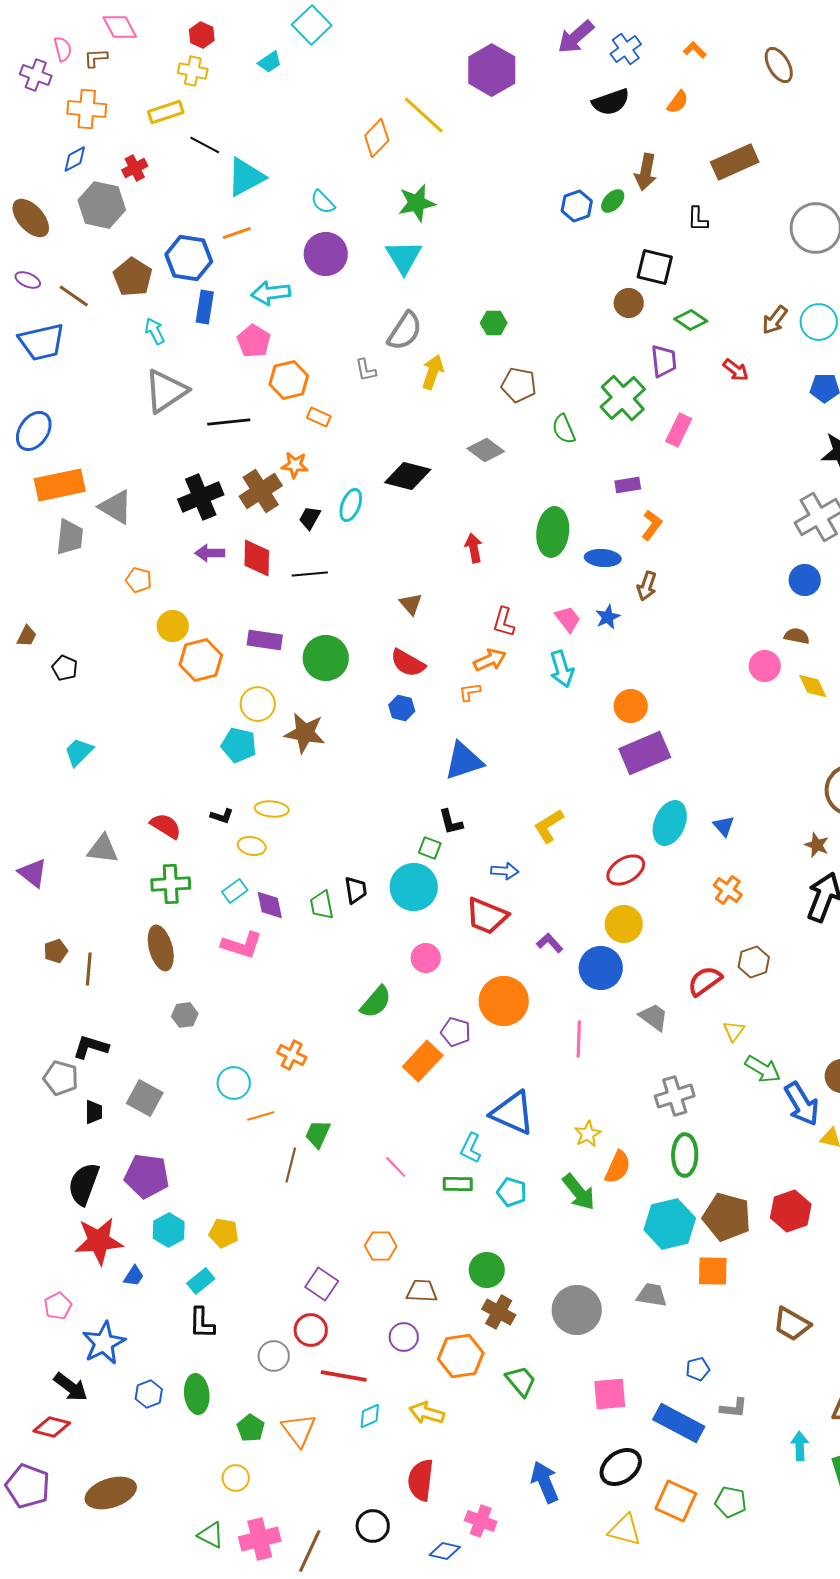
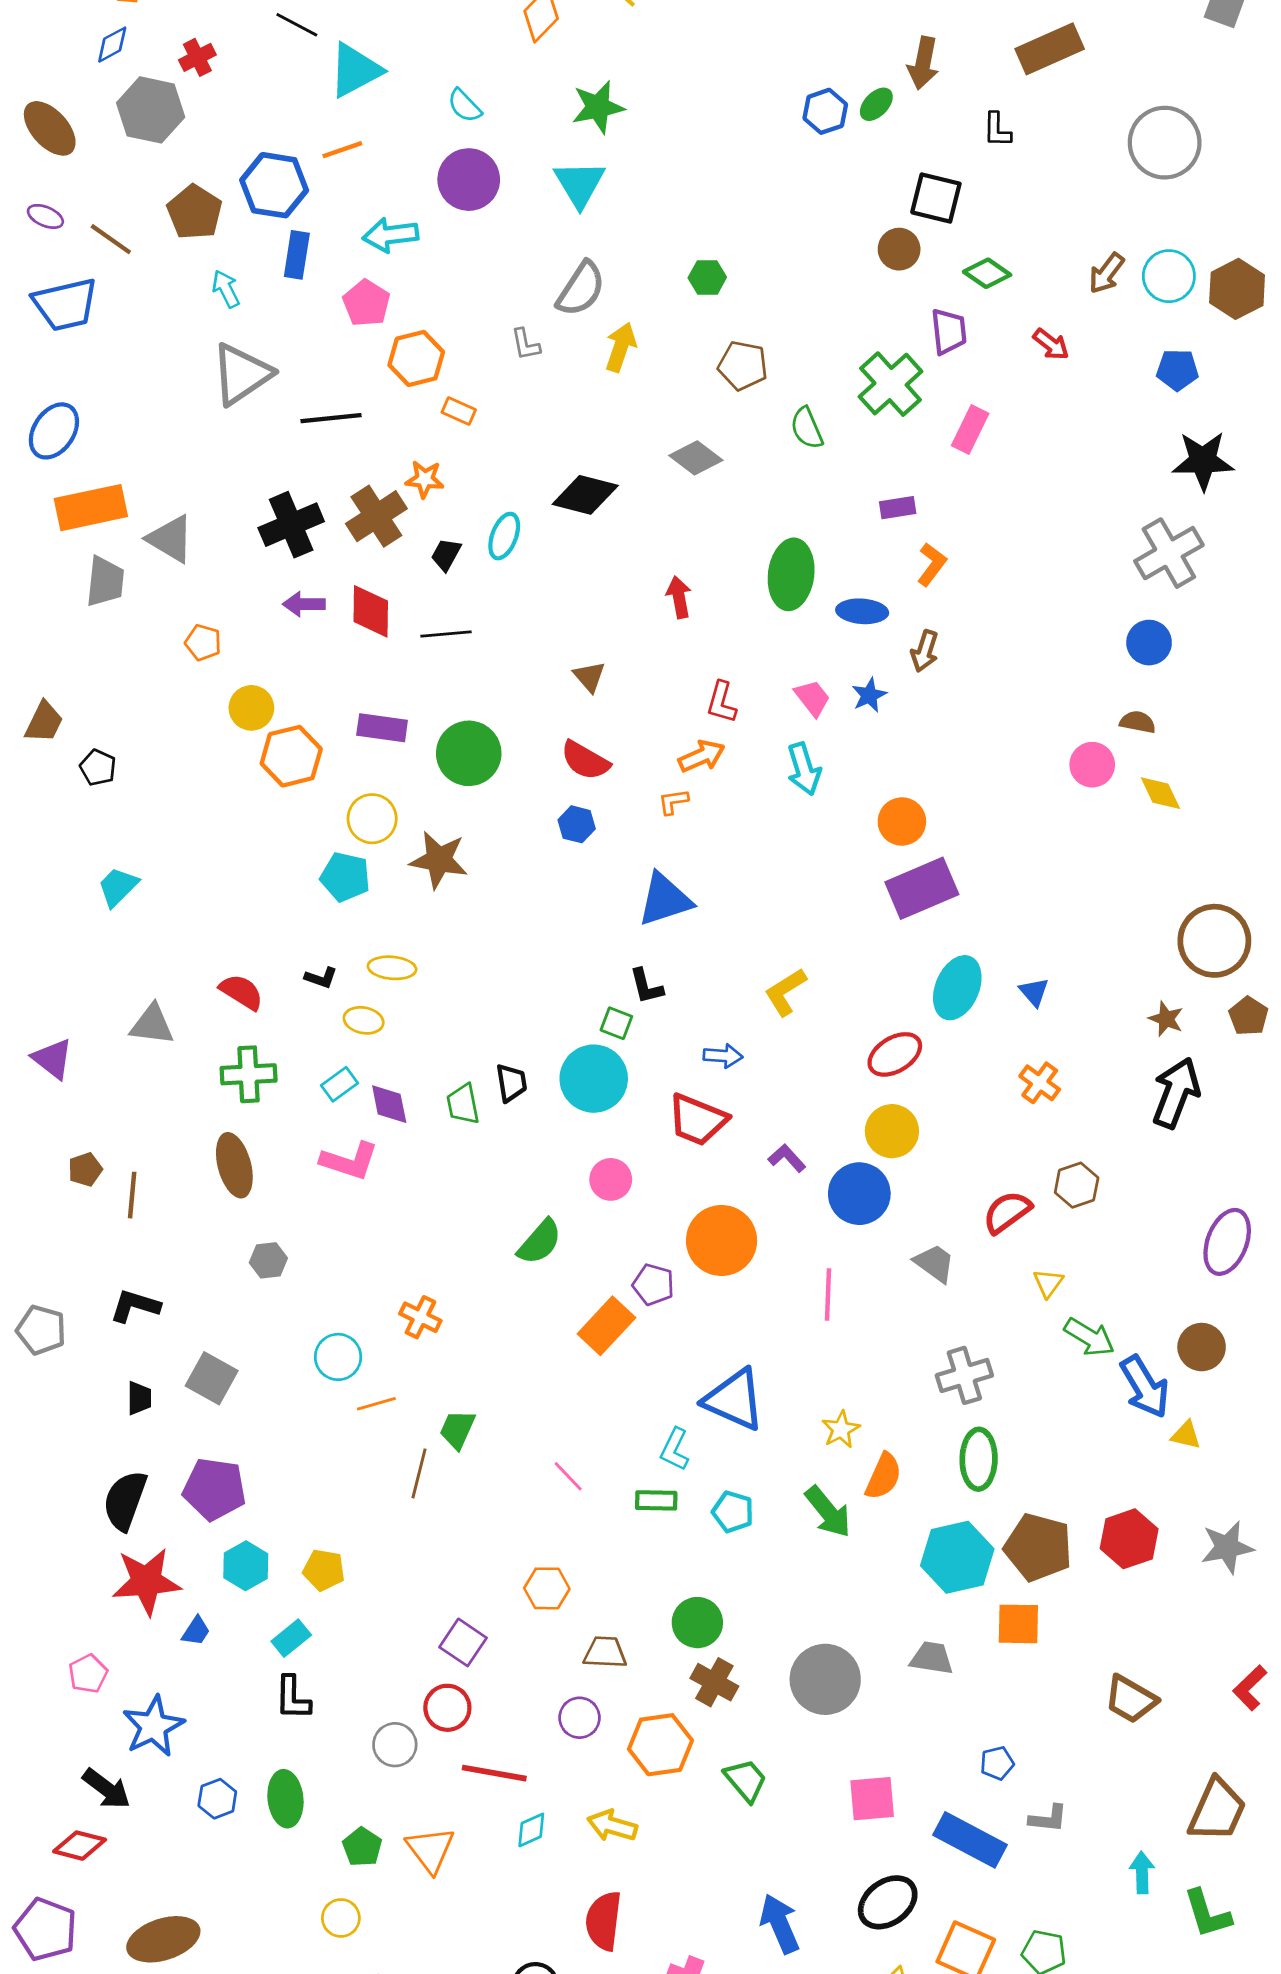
brown trapezoid: (27, 636) -> (44, 722), size x1.4
gray pentagon: (61, 1078) -> (41, 1330), moved

